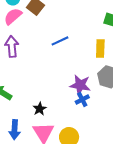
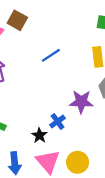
blue cross: (82, 100) -> (58, 121), moved

